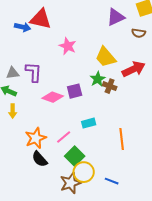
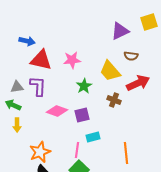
red triangle: (41, 19) -> (41, 60), moved
brown semicircle: (139, 33) -> (131, 56), moved
pink star: (68, 46) -> (72, 60), turned -30
green star: (98, 79) -> (84, 86), moved
purple square: (75, 91) -> (82, 115), moved
pink line: (64, 137) -> (77, 150), moved, turned -42

